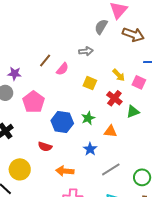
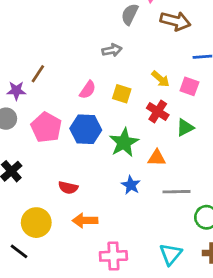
brown line: (45, 61) -> (38, 74), moved
pink semicircle: (62, 69) -> (88, 90), moved
green star: (88, 118) -> (124, 143), size x1.5
blue hexagon: (62, 122) -> (86, 129), moved
gray line: (111, 169) -> (177, 192), moved, turned 36
orange arrow: (65, 171) -> (85, 220), moved

